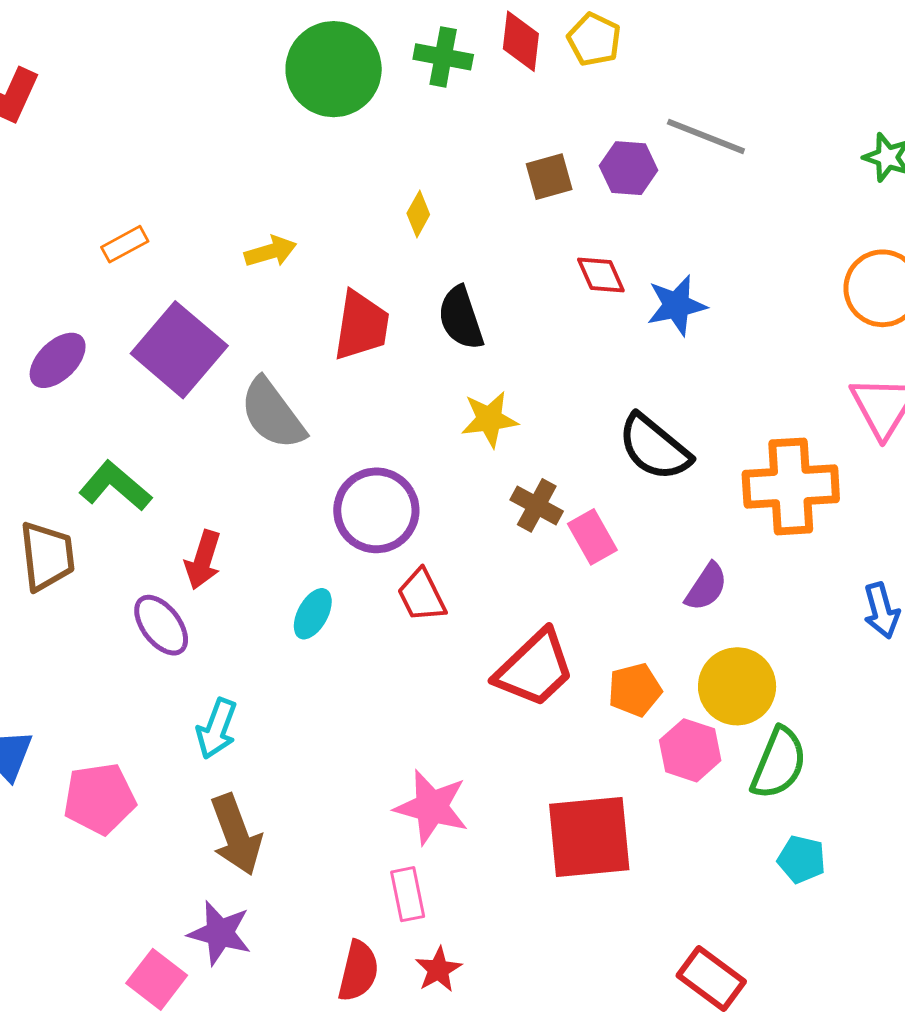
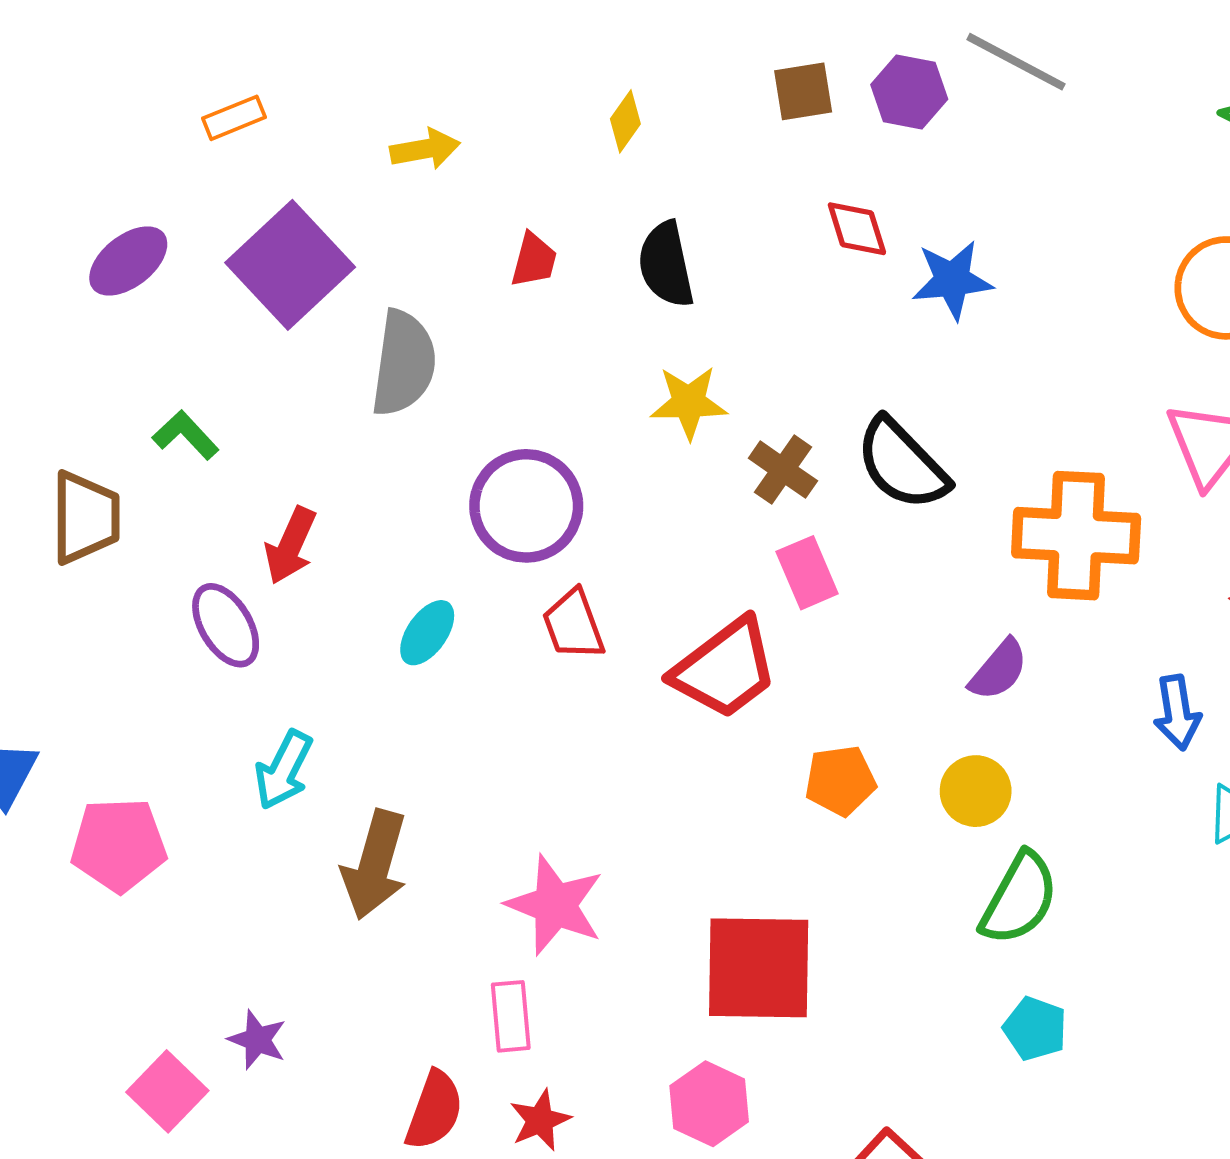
red trapezoid: (361, 326) -> (534, 260), size x0.6
gray semicircle: (272, 414) -> (404, 363), turned -142
green L-shape: (115, 486) -> (186, 435), size x0.7
brown cross: (537, 505) -> (783, 470), moved
purple semicircle: (706, 587) -> (999, 670), moved
red trapezoid: (535, 668) -> (725, 669), moved
yellow circle: (737, 686) -> (976, 791), size x0.7
pink hexagon: (690, 750) -> (709, 1104), moved
brown arrow: (236, 835) -> (375, 865), moved, turned 30
purple star: (220, 933) -> (257, 1040), size x0.7

